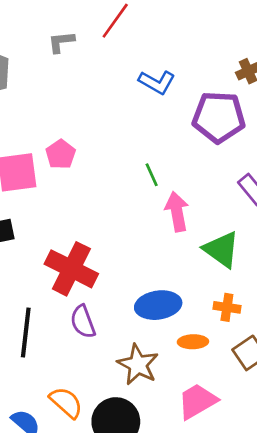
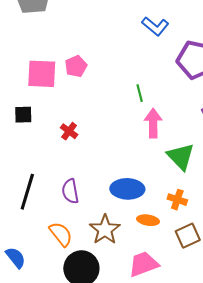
red cross: (71, 269) -> (69, 131), moved, size x0.5
orange semicircle: (66, 402) -> (61, 234), moved

